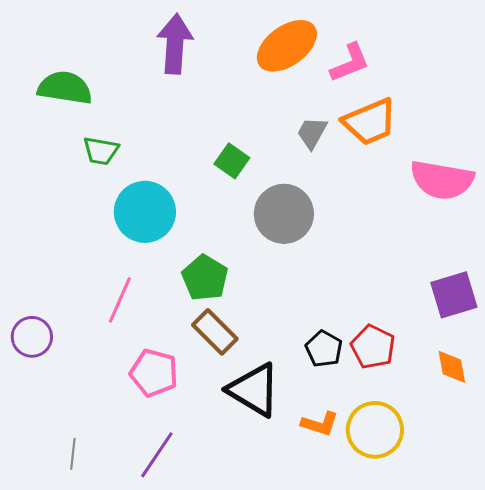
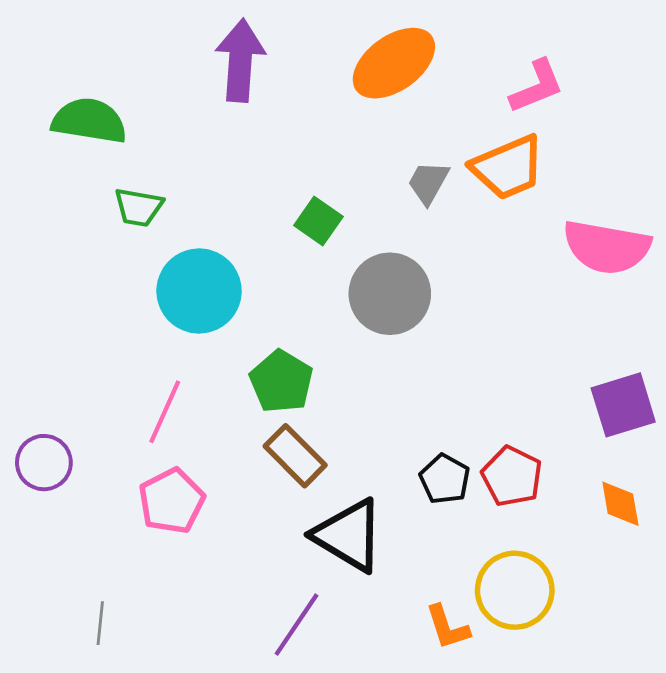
pink L-shape: (350, 63) -> (537, 86), moved
pink pentagon: (154, 373) -> (172, 501), moved, turned 30
orange L-shape: (320, 424) -> (447, 627), moved, turned 54
purple line: (157, 455) -> (296, 625), moved

